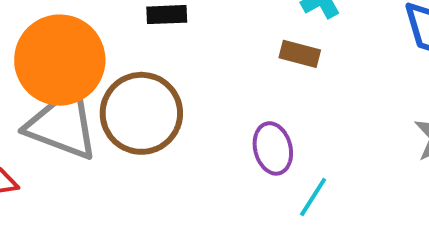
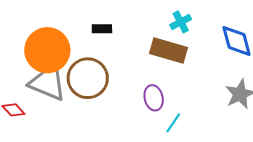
brown rectangle: (300, 54) -> (169, 50), size x1.8

